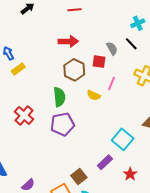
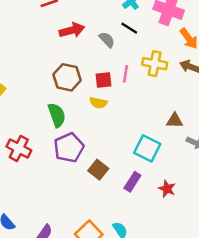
red arrow: (68, 41) -> (72, 30), moved
red square: (99, 62) -> (103, 80), moved
pink line: (111, 84) -> (126, 74), moved
brown square: (79, 176) -> (98, 170), moved

